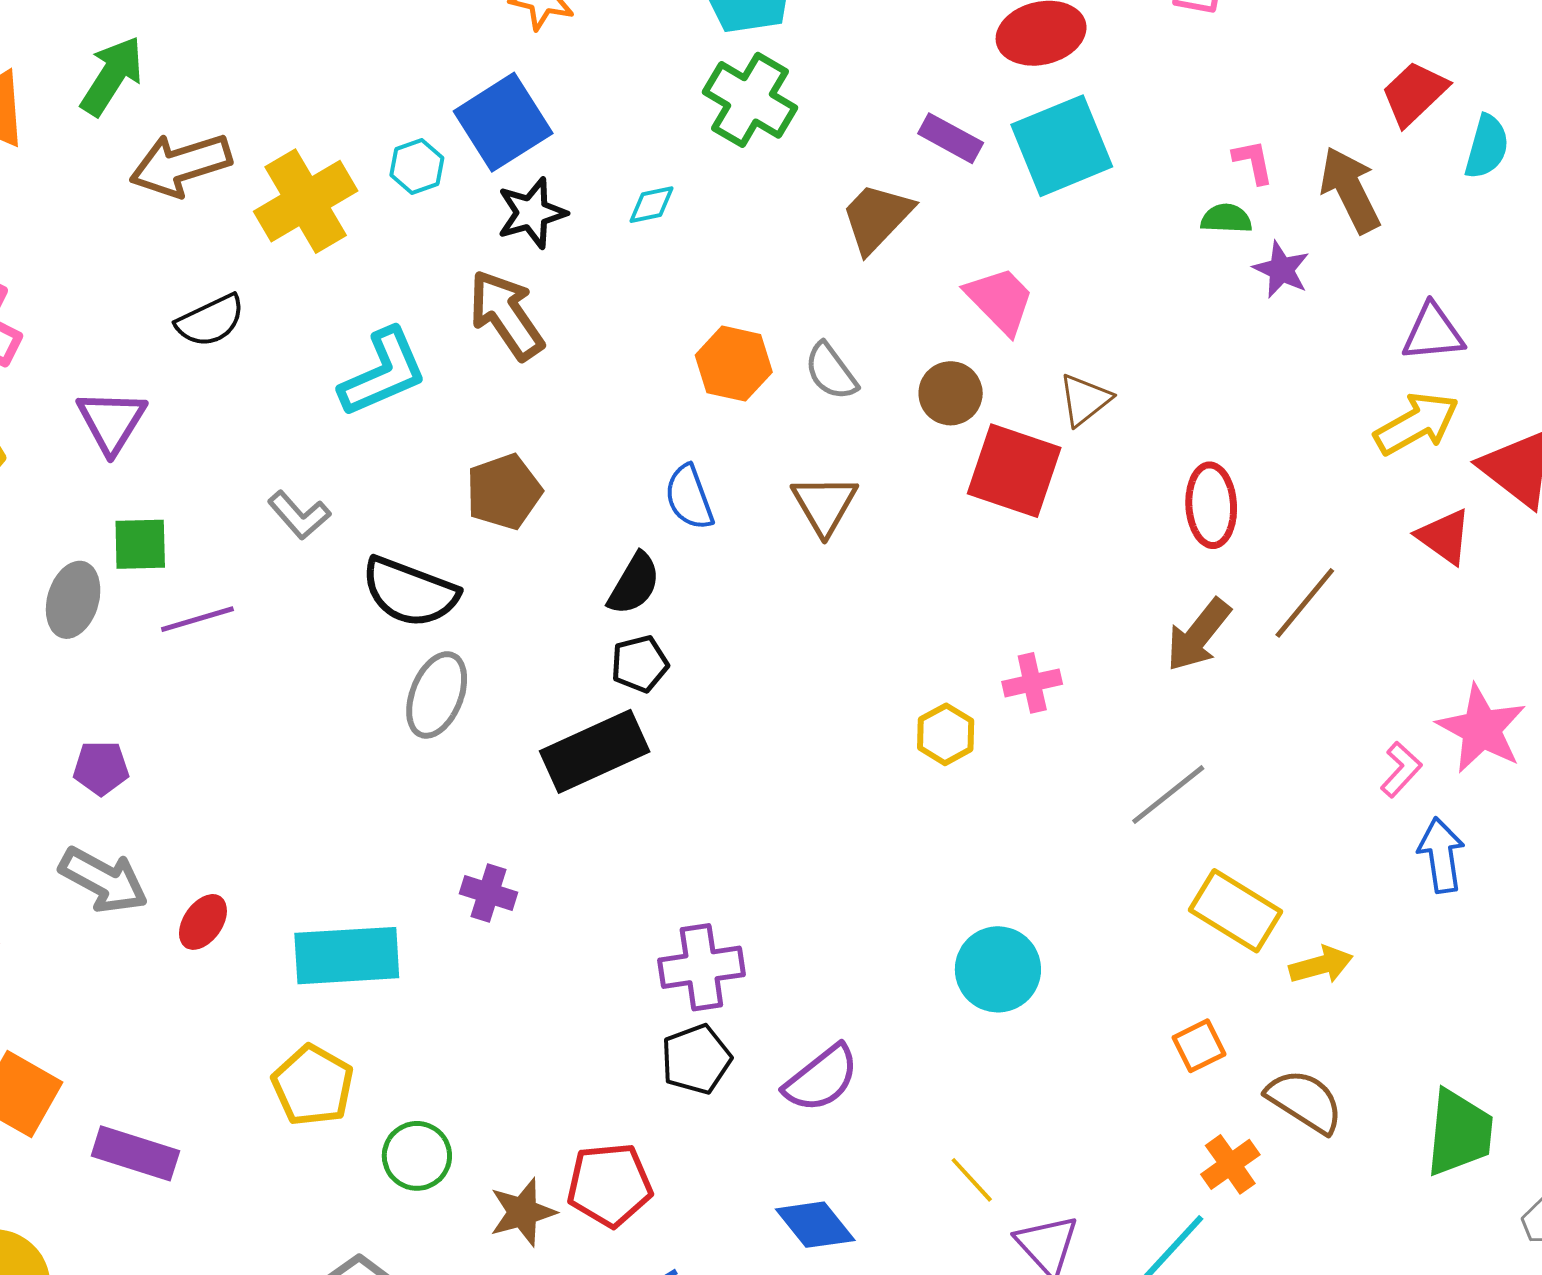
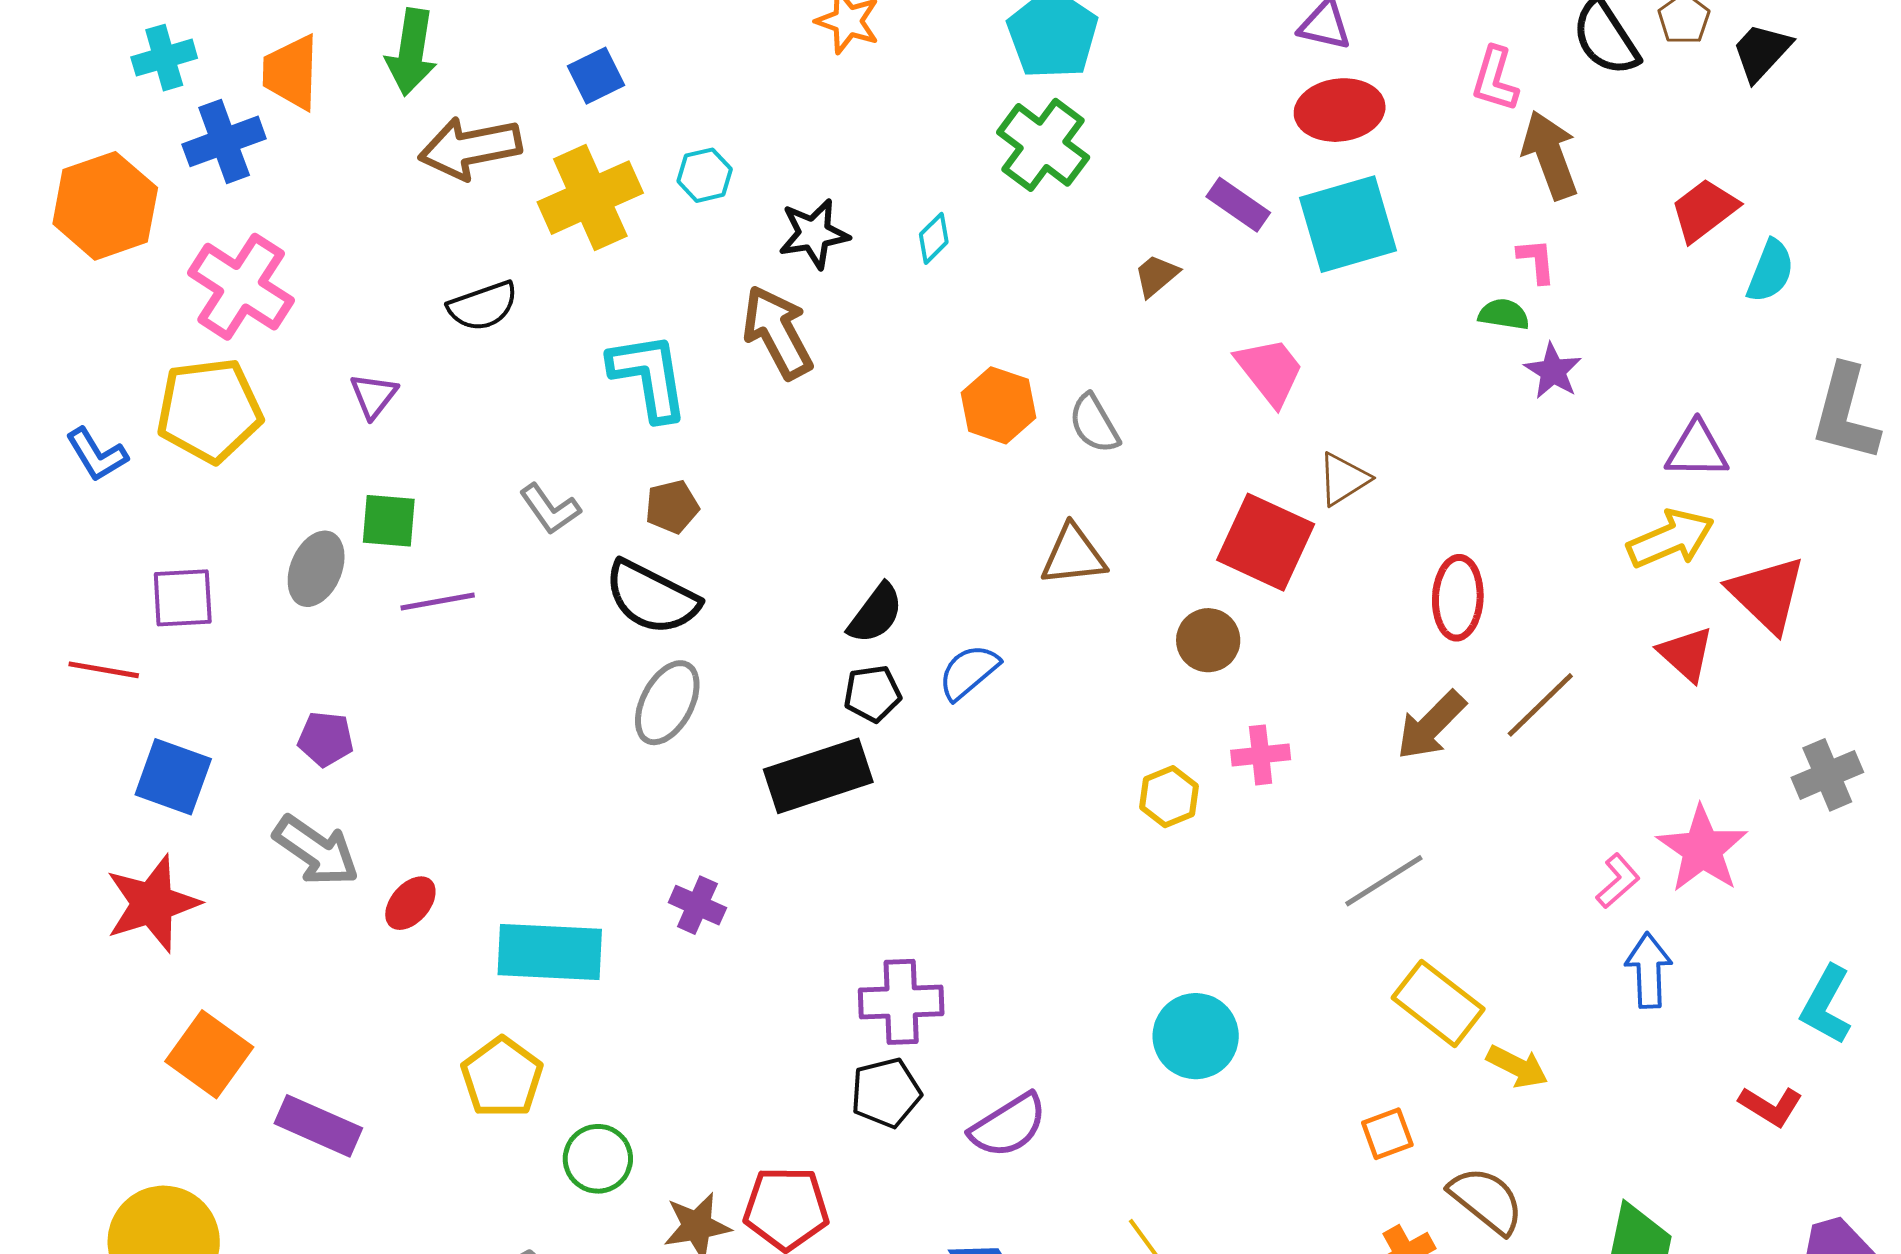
green arrow: (112, 76) -> (411, 52), turned 150
blue square: (503, 122) -> (596, 76), moved, size x0.6
brown arrow: (1350, 190) -> (1550, 155), moved
cyan diamond: (651, 205) -> (934, 238), turned -39
brown trapezoid: (877, 217) -> (1156, 275), size x0.6
cyan L-shape: (383, 373) -> (649, 376), turned -82
brown circle: (951, 393) -> (1208, 640), moved
purple triangle: (111, 421) -> (374, 396), size x0.7
brown pentagon: (504, 492) -> (672, 507), moved, size x0.7
blue semicircle: (689, 497) -> (969, 672), moved, turned 64
brown triangle: (824, 505) -> (1073, 555), turned 48
yellow arrow: (1321, 965) -> (1517, 1067), turned 36

